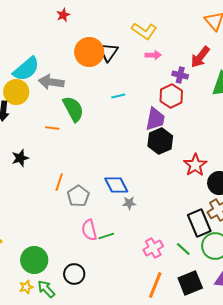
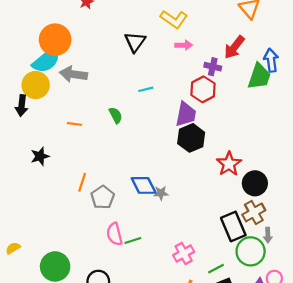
orange circle: (89, 52) -> (55, 40), moved
green semicircle: (73, 109) -> (116, 115), moved, size x0.6
gray star: (129, 203) -> (161, 193), moved
green line: (183, 249) -> (216, 269), moved, turned -70

